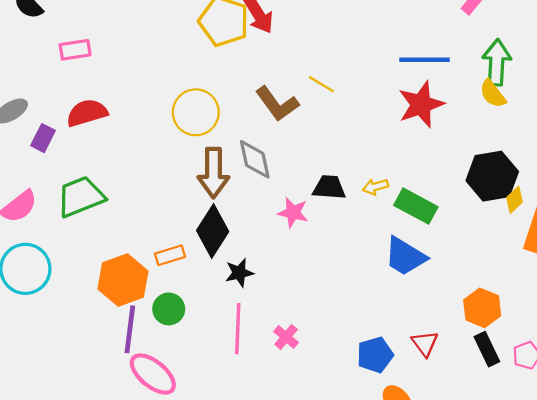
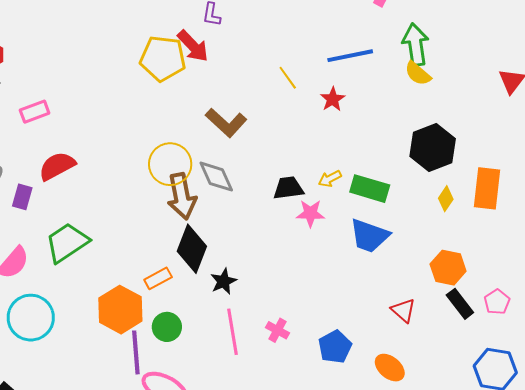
yellow line: (321, 84) -> (288, 78), moved, turned 35
red star: (421, 104) -> (333, 99), moved, size x0.6
yellow circle: (196, 112) -> (170, 164), moved
yellow diamond: (514, 200) -> (446, 199), moved
pink star: (293, 213) -> (310, 213), moved
blue pentagon: (375, 355) -> (335, 347), moved

